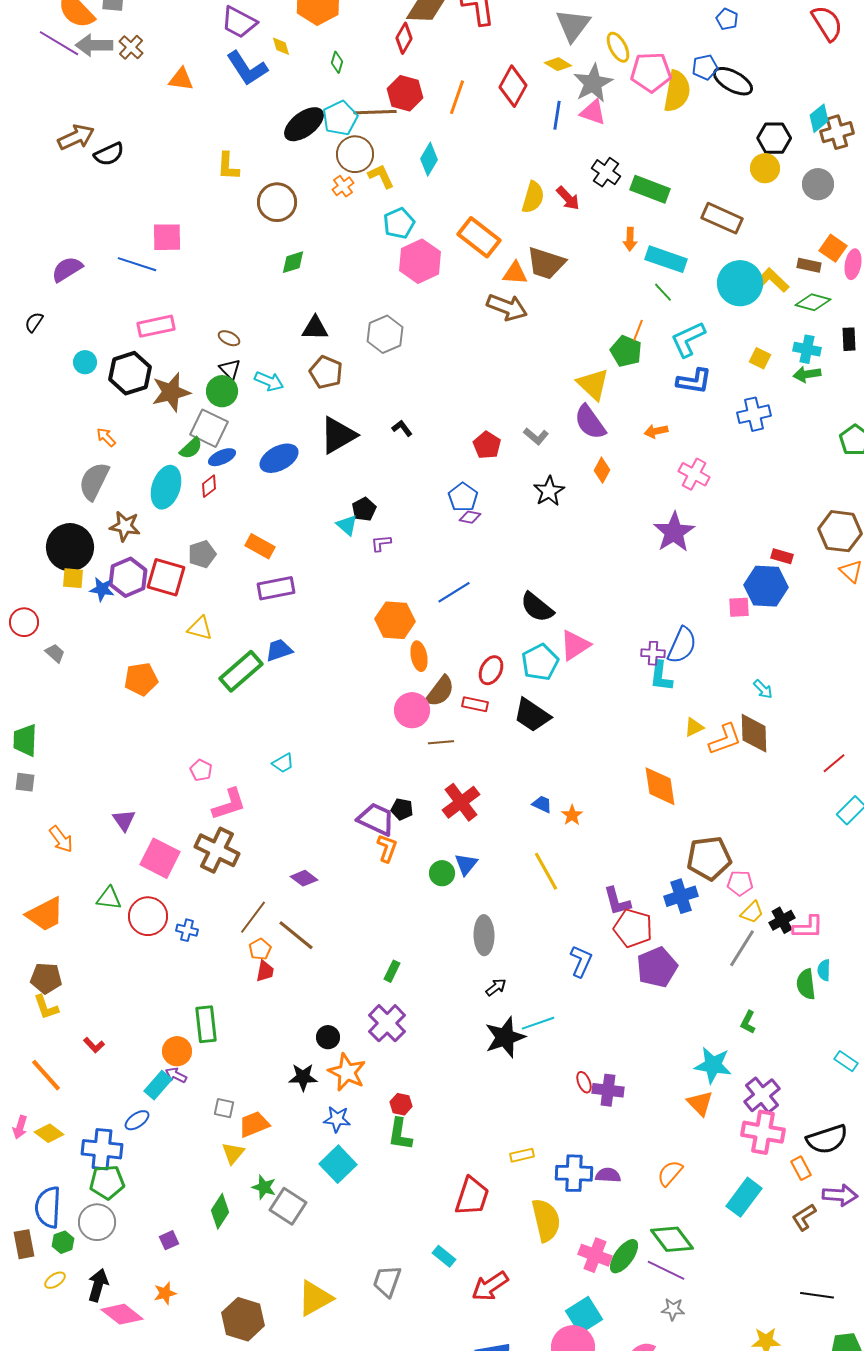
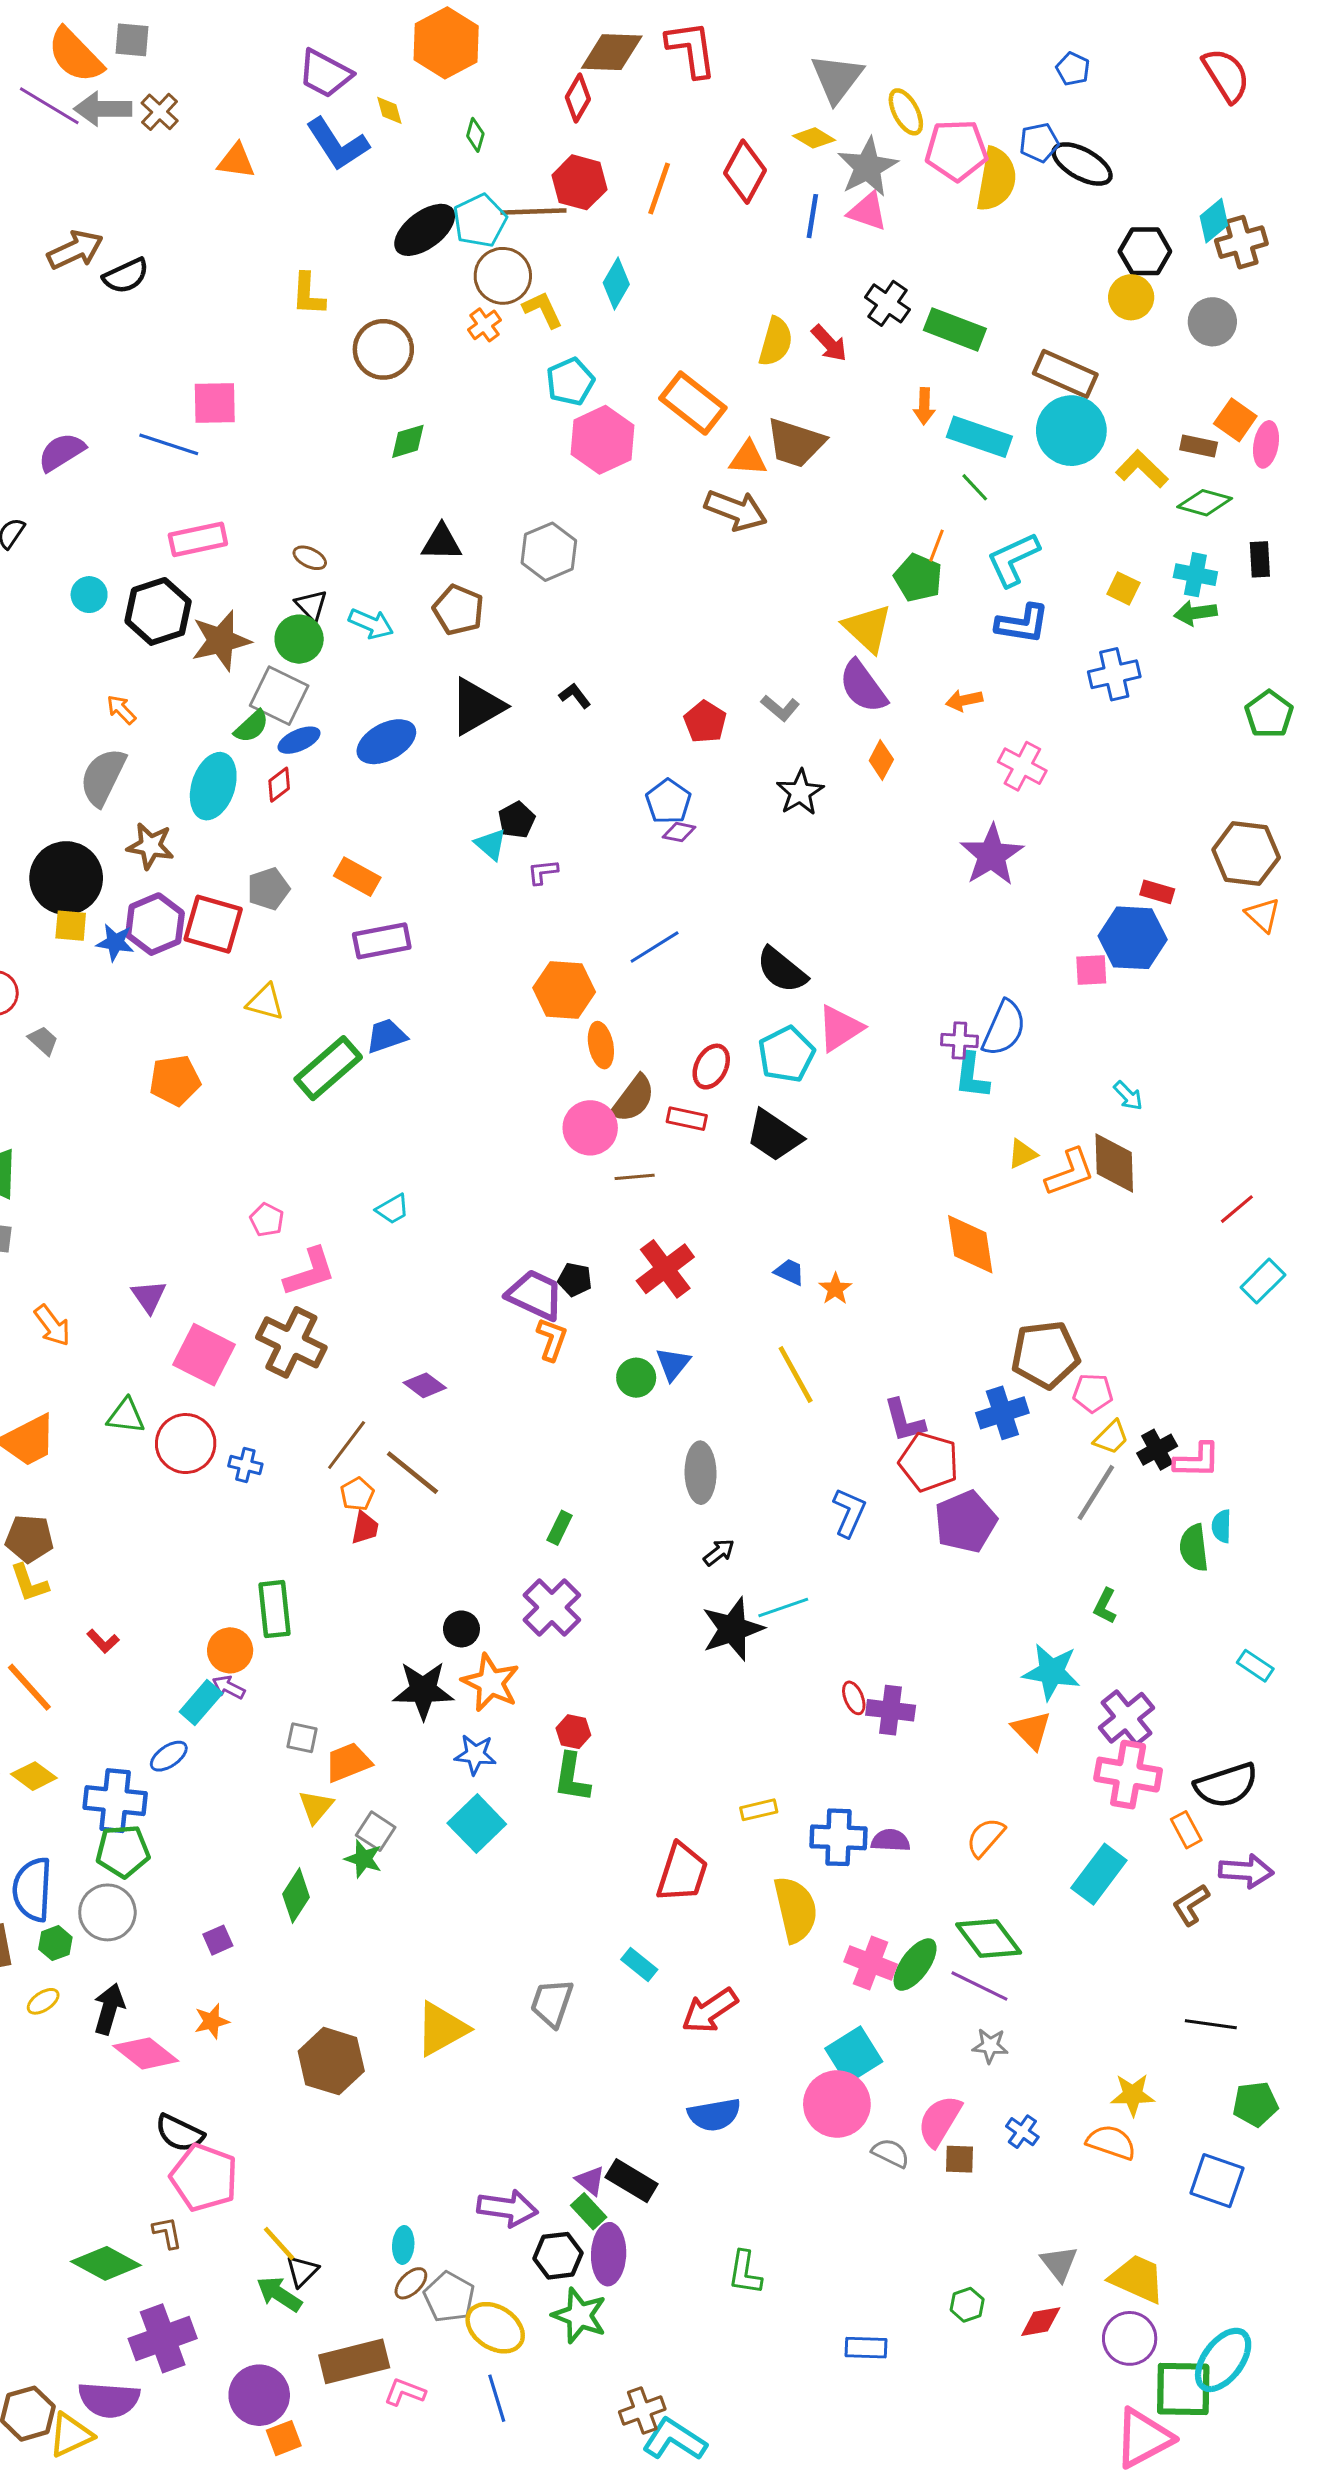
cyan circle: (740, 283) -> (1071, 431), moved
black star: (303, 1077) -> (423, 1690), size x1.4
gray square: (288, 1206) -> (376, 1831), moved, size x0.7

